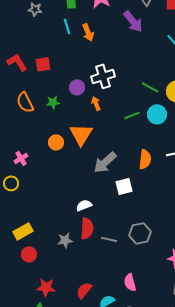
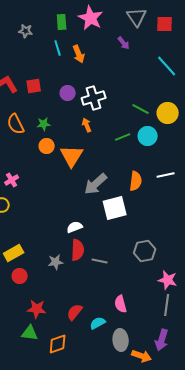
purple arrow: (133, 21) -> (124, 43), size x0.6
purple circle: (77, 87) -> (68, 93), moved
orange circle: (56, 142) -> (47, 146), moved
white square: (124, 186) -> (115, 208), size x1.4
gray hexagon: (140, 233) -> (145, 251), moved

